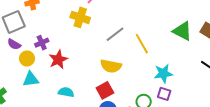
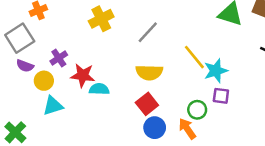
yellow cross: (80, 17) -> (101, 19), turned -36
yellow line: (142, 44) -> (194, 57), moved
red star: (58, 60) -> (83, 75), turned -30
cyan semicircle: (66, 92) -> (99, 89), moved

